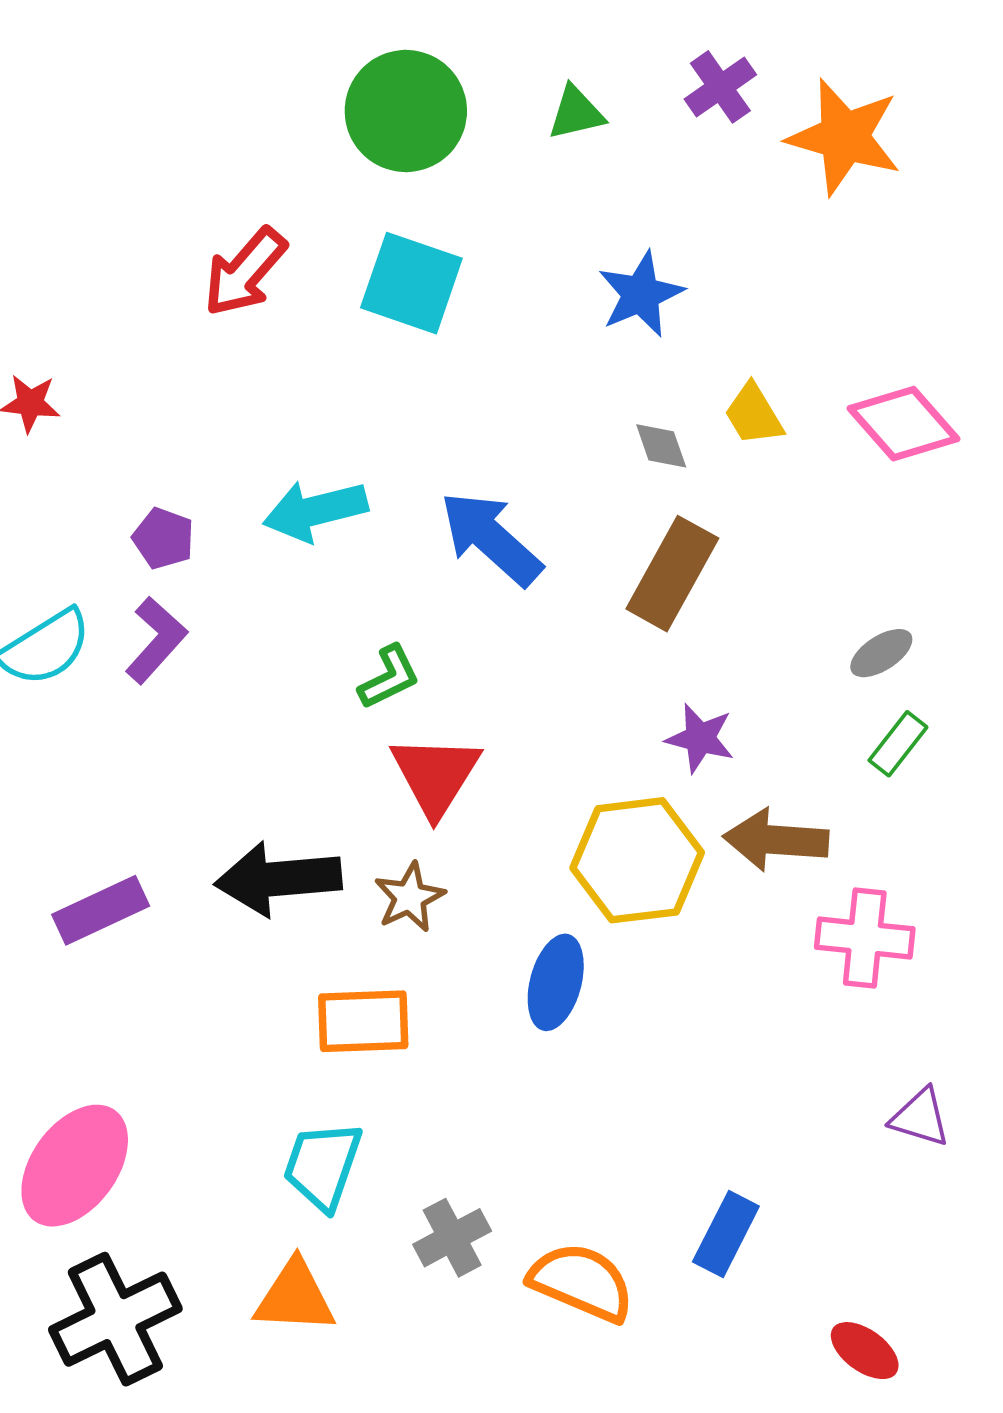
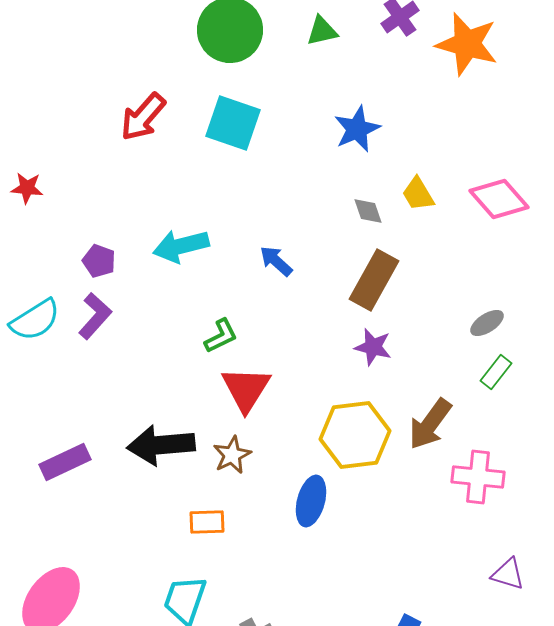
blue arrow: (491, 538) -> (276, 261), size x0.6
purple star: (700, 738) -> (373, 347), moved
brown arrow: (776, 840) -> (430, 424), turned -58
orange rectangle: (363, 1021) -> (207, 522), size x0.7

